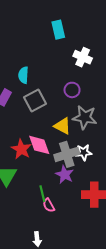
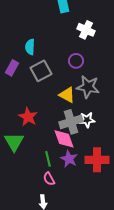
pink diamond: (39, 145) -> (64, 139), moved
purple star: (65, 175) -> (69, 159), moved
pink semicircle: (49, 205) -> (49, 179), moved

